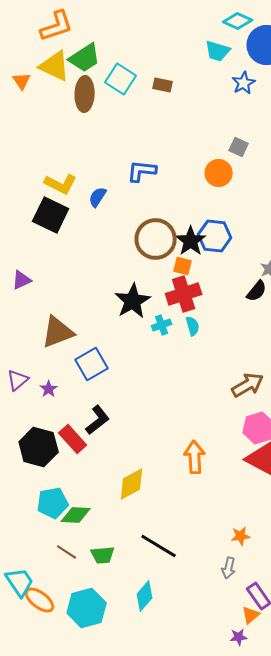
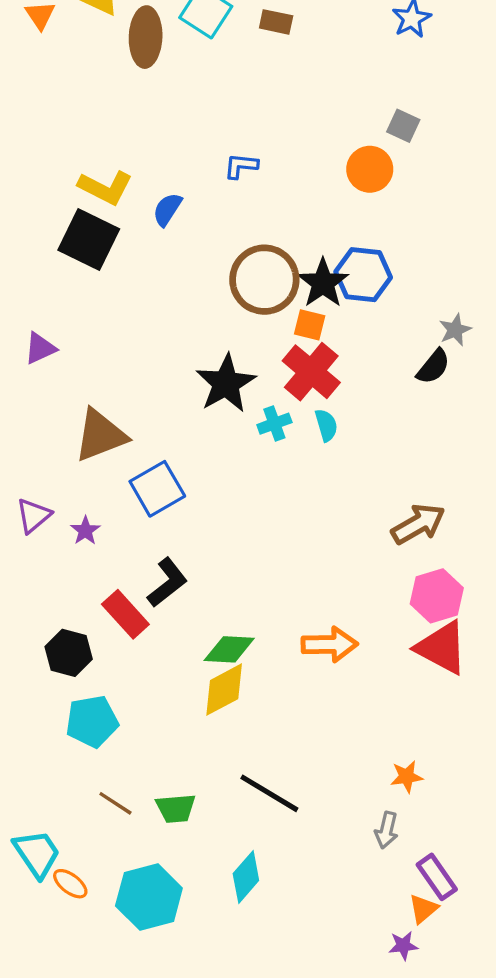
blue L-shape: (142, 171) -> (241, 166), size x0.7
red cross: (184, 294) -> (311, 372), turned -32
black hexagon: (39, 447) -> (69, 653), moved, size x0.7
orange arrow: (195, 457) -> (330, 644), turned 92
green diamond: (76, 515) -> (229, 649), moved
orange ellipse: (40, 600) -> (70, 884), size x0.7

